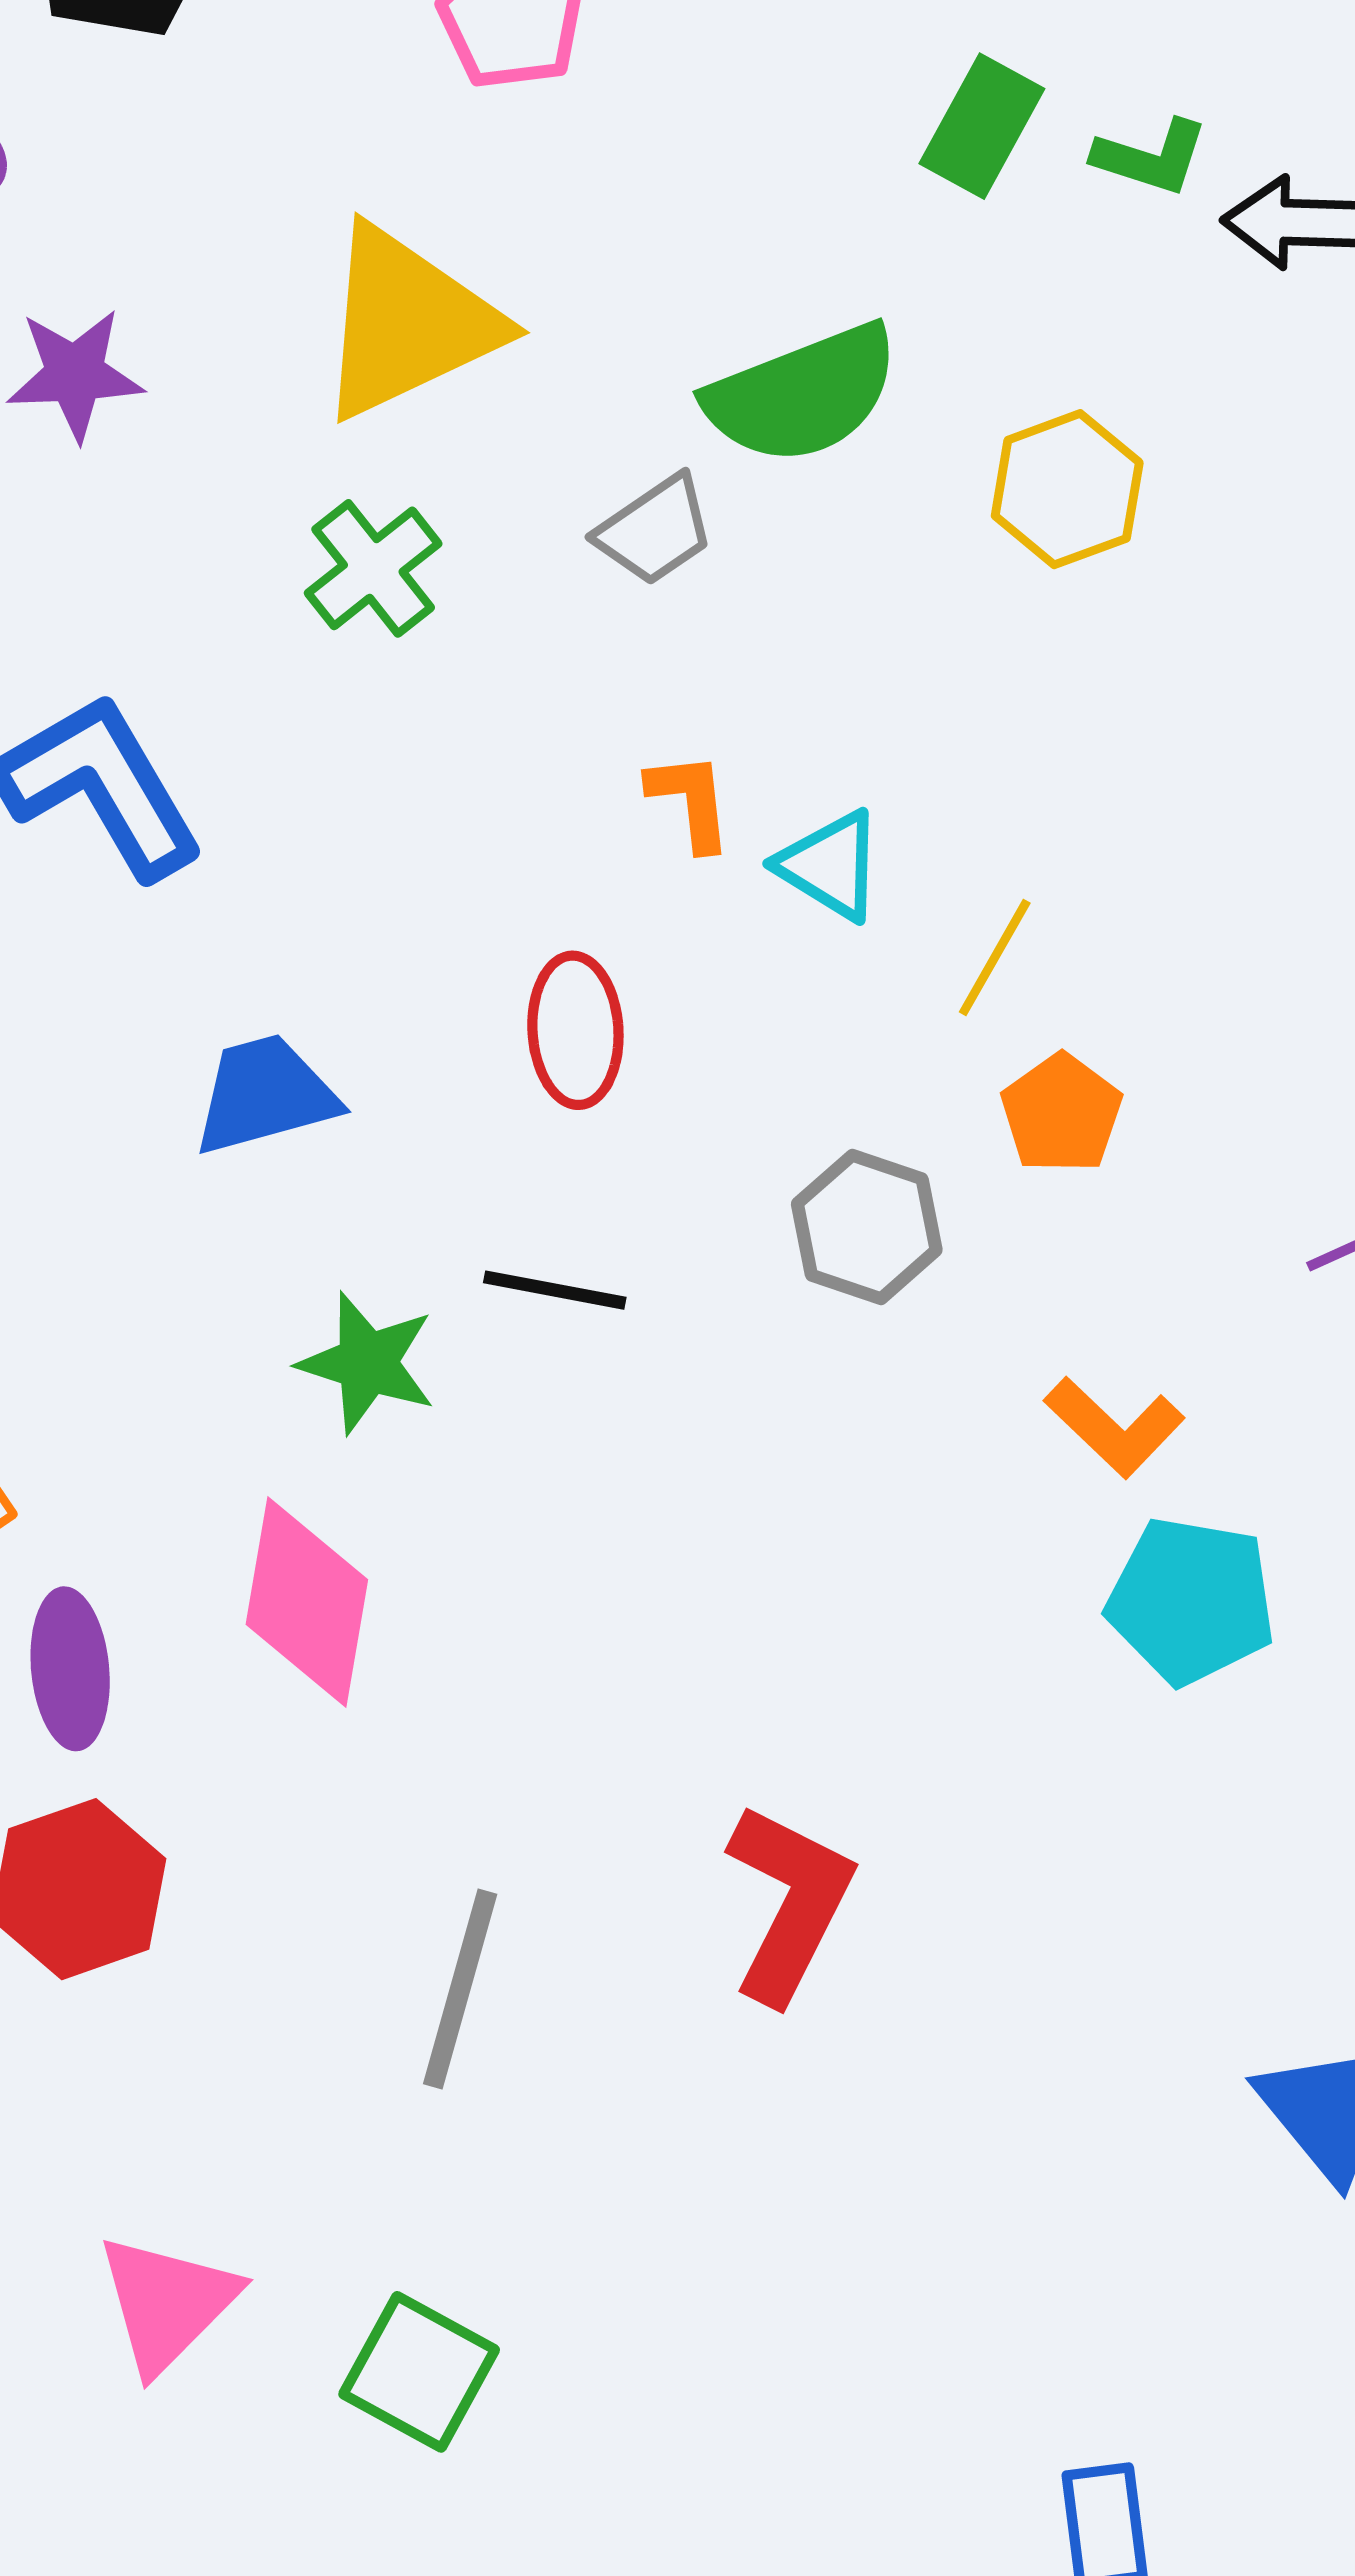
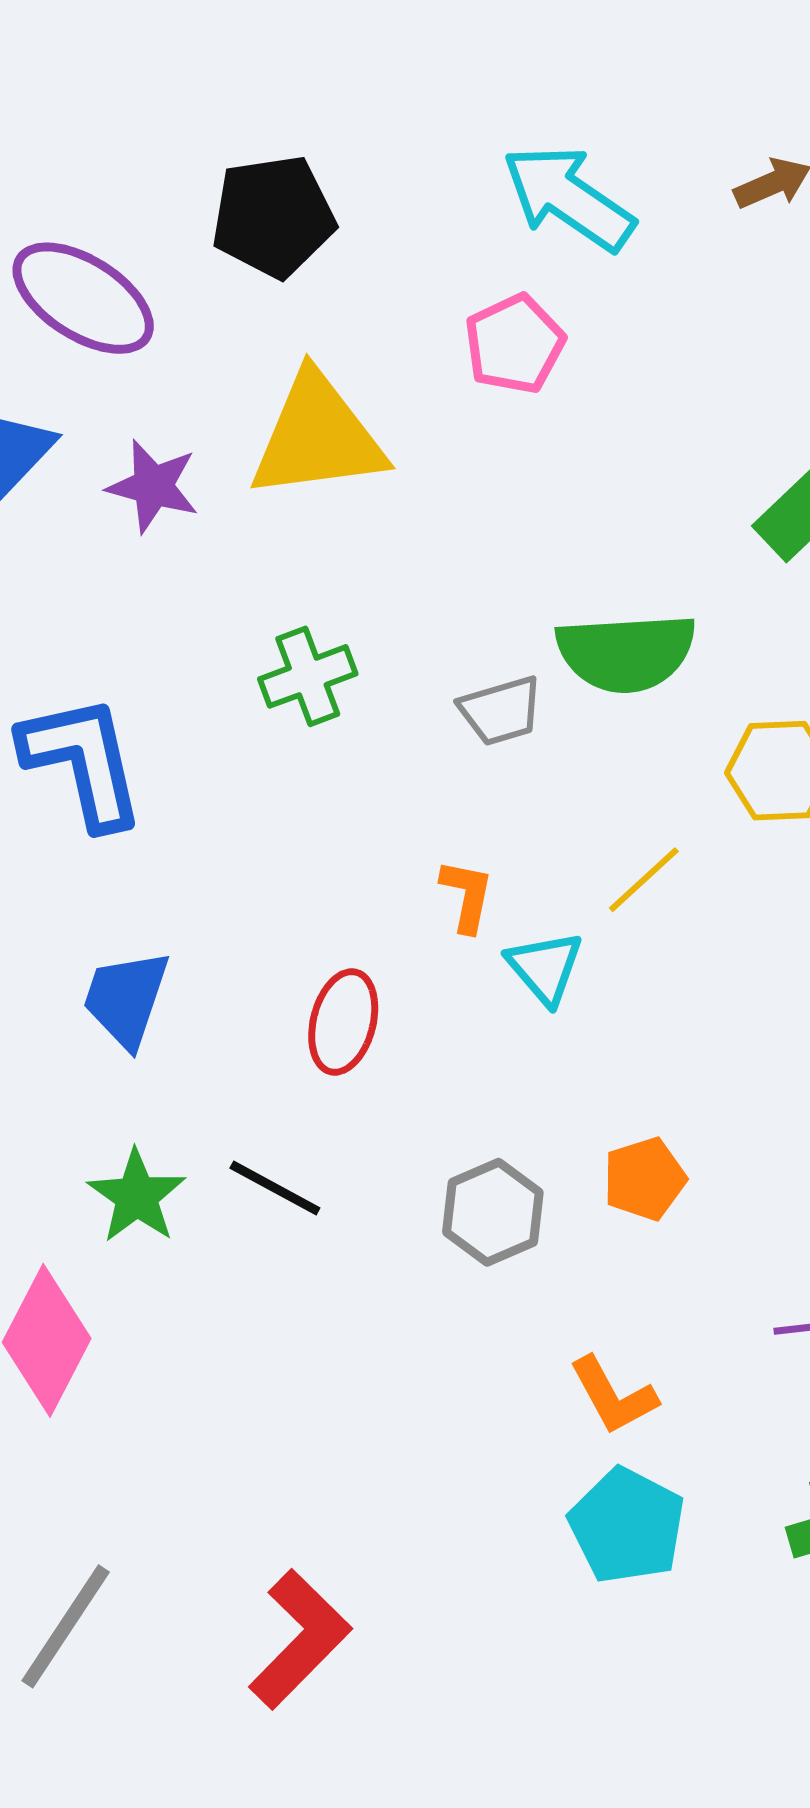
yellow triangle: (408, 323) -> (317, 437), moved
yellow line: (995, 957) -> (644, 880), moved
blue trapezoid: (265, 1095) -> (126, 999), turned -74

